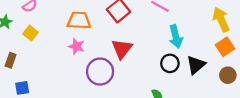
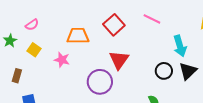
cyan arrow: (176, 37) -> (180, 46), moved
pink star: (76, 46) -> (62, 60), moved

